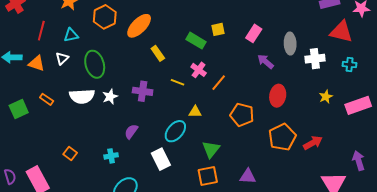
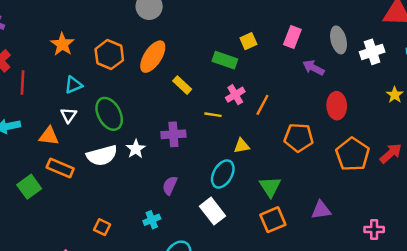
red line: (41, 31) -> (23, 82), moved
orange triangle: (37, 63) -> (49, 136), moved
pink cross: (199, 70) -> (235, 95), turned 35
orange rectangle: (47, 99) -> (60, 168), size x1.5

